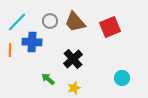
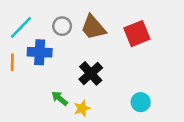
cyan circle: (122, 78) -> (141, 102), moved
yellow star: (74, 88) -> (82, 108), moved

